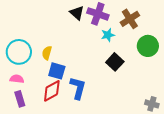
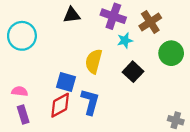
black triangle: (77, 13) -> (72, 15), moved, turned -49
cyan circle: (19, 52) -> (22, 36), moved
yellow semicircle: (47, 53) -> (94, 61), moved, size x1.5

